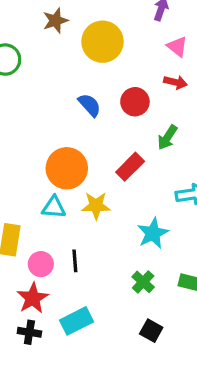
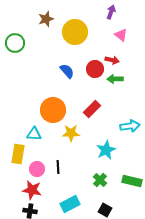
red arrow: (176, 82) -> (112, 60), moved
green arrow: (167, 137) -> (115, 79), moved, turned 56
cyan triangle: (54, 207) -> (34, 134), moved
red star: (33, 298) -> (32, 190), turned -30
cyan rectangle: (77, 321) -> (70, 204), moved

